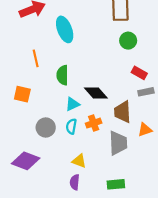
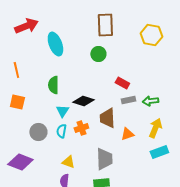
green circle: (128, 41) -> (98, 54), moved
orange line: (36, 58) -> (16, 70), moved
black diamond: (96, 93) -> (83, 101), turned -30
cyan triangle: (72, 104) -> (62, 111), turned -32
gray trapezoid: (118, 143) -> (104, 159), moved

